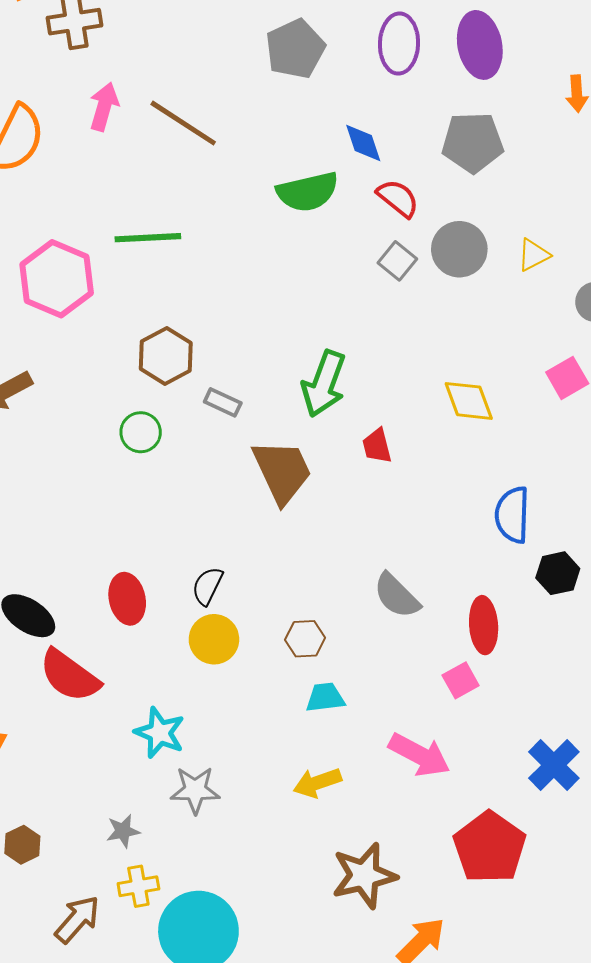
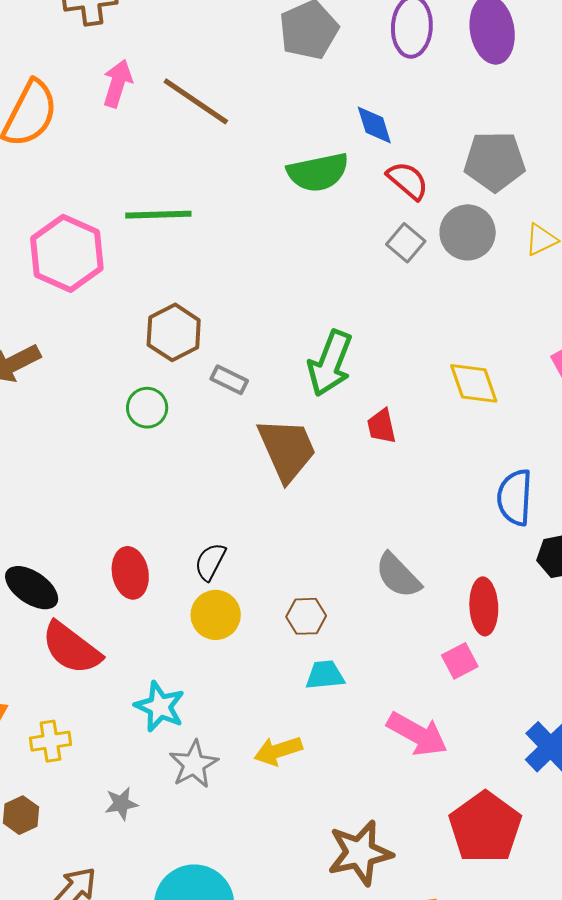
gray pentagon: (473, 142) -> (495, 161), moved
yellow arrow: (317, 783) -> (278, 751), moved
gray star: (195, 790) -> (194, 764), turned -30
yellow cross: (138, 886) -> (51, 741), moved

